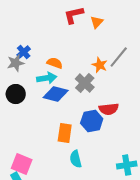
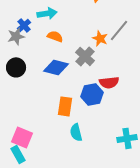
cyan arrow: (47, 78) -> (47, 13), moved

